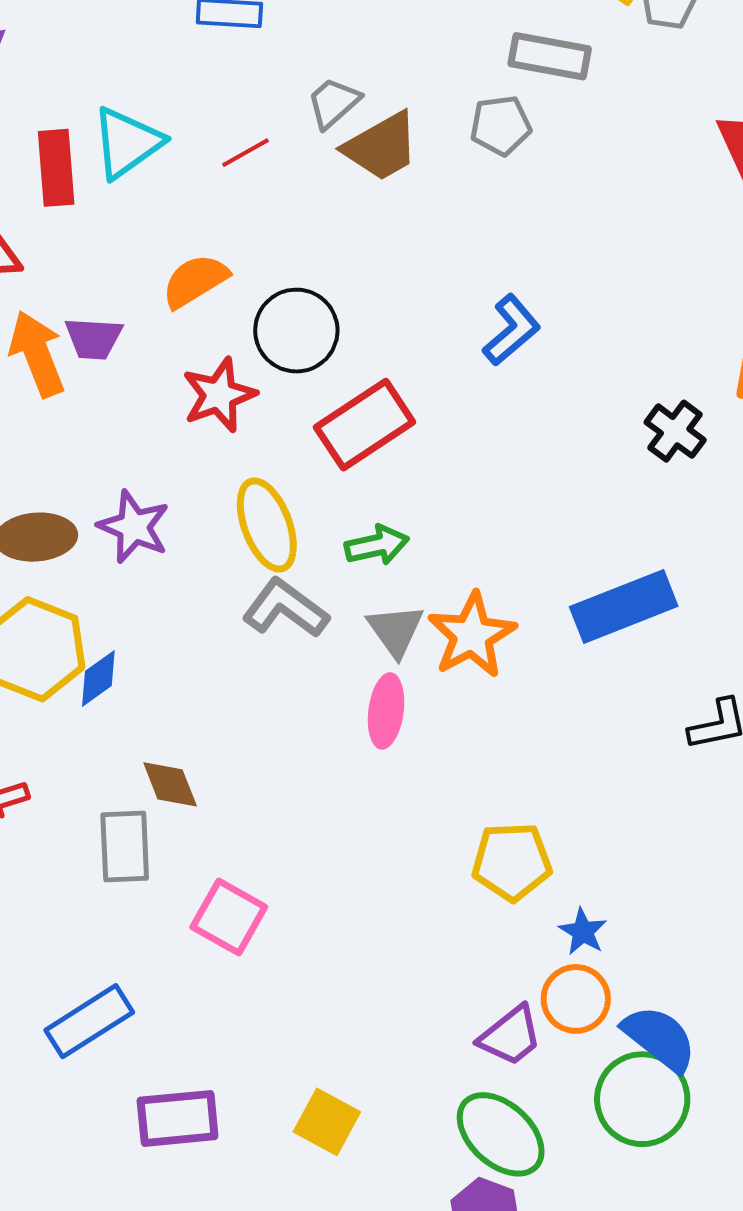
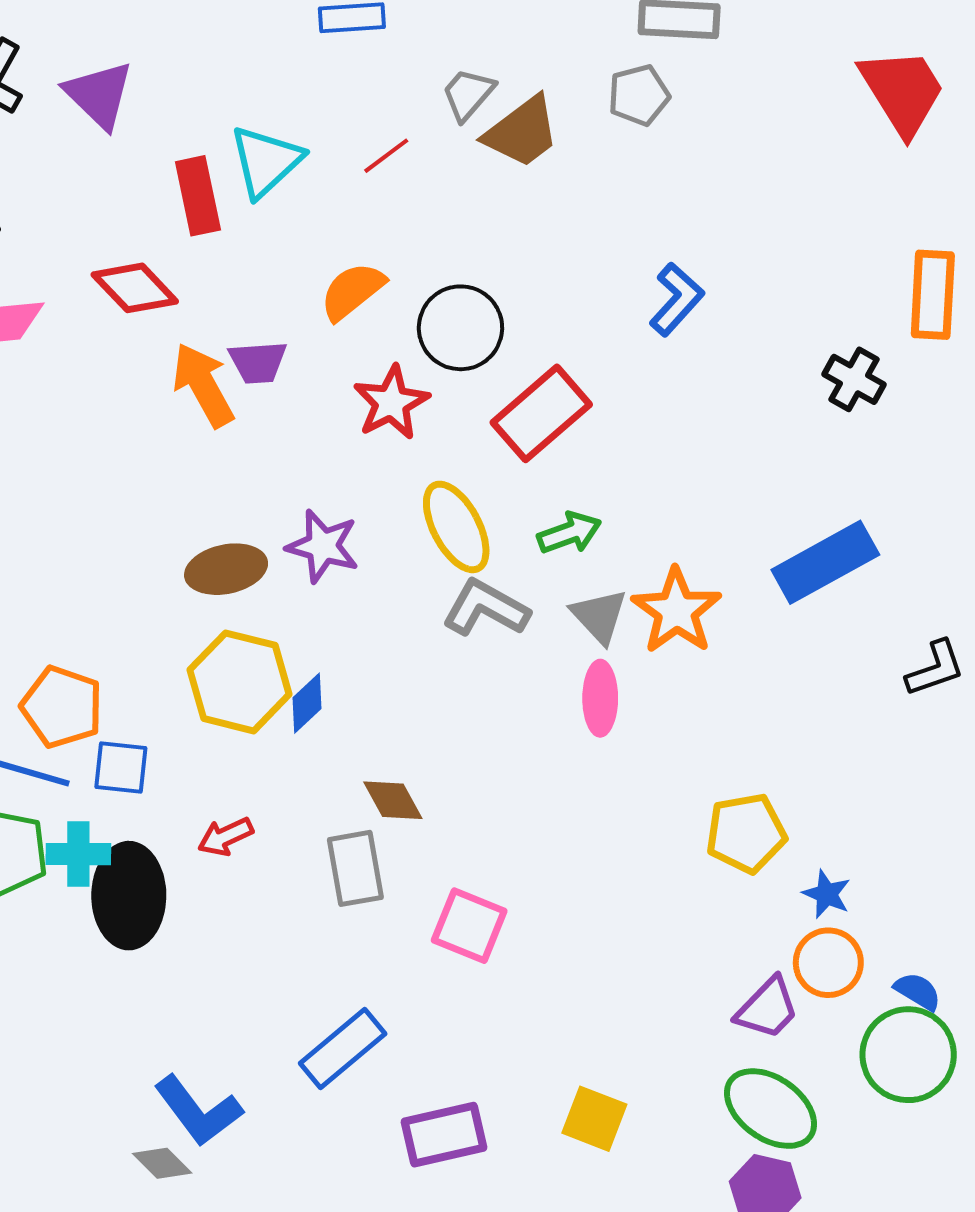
blue semicircle: (660, 1038) -> (918, 991), size x0.6

